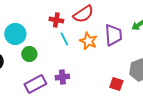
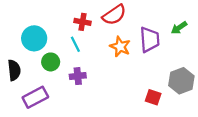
cyan line: (64, 39) -> (75, 44), moved
purple cross: (62, 77) -> (78, 76), moved
purple rectangle: (35, 84) -> (35, 97), moved

